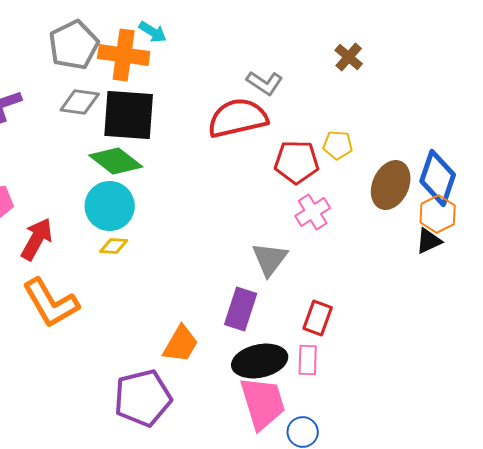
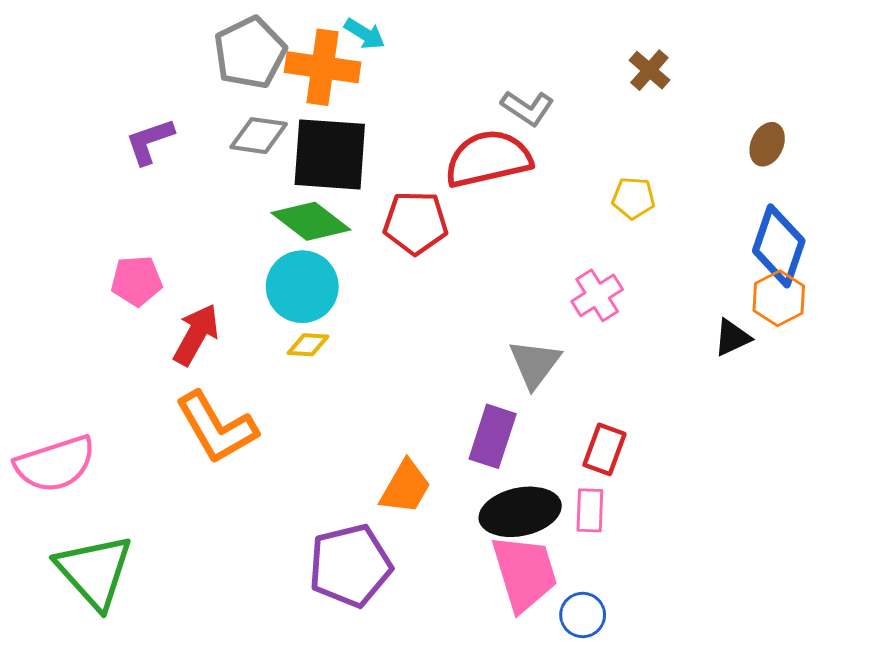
red pentagon: (297, 162) -> (416, 223), moved
brown ellipse: (391, 185) -> (767, 144), moved, size x0.6
black triangle: (429, 241) -> (732, 337), moved

